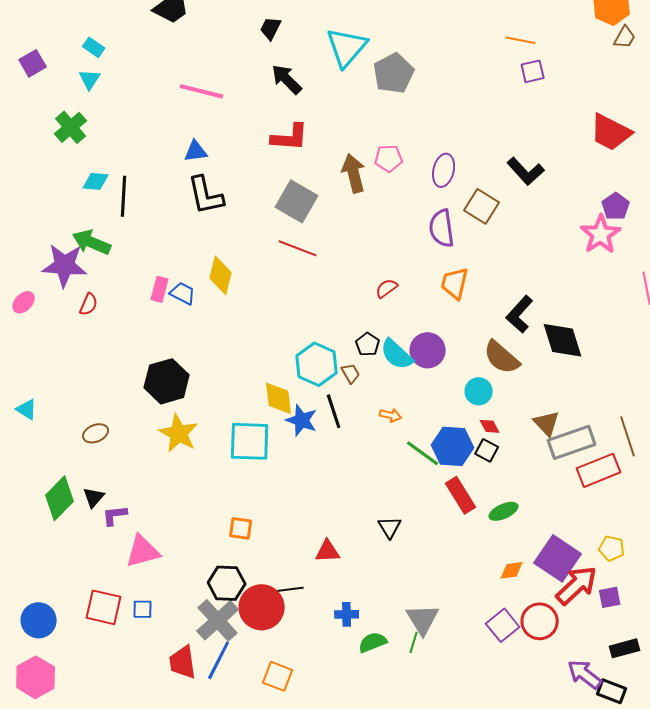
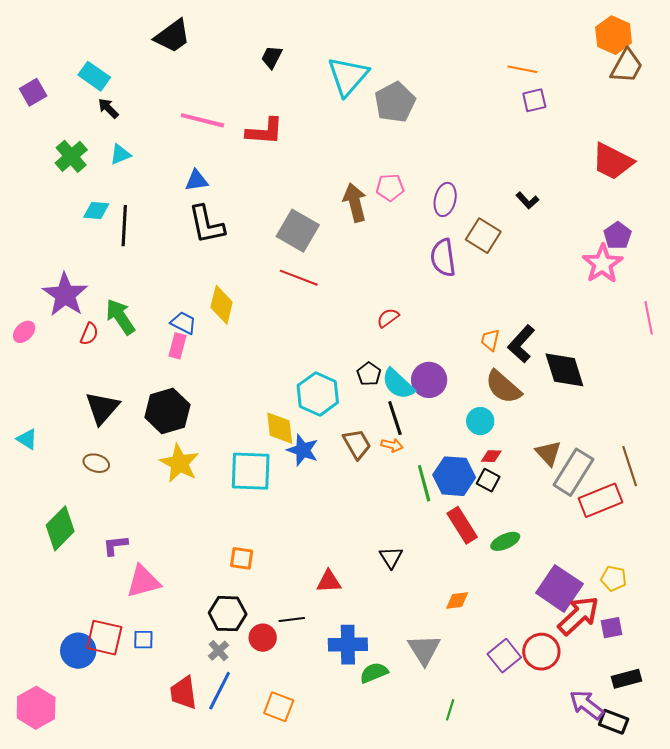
brown trapezoid: (625, 37) -> (627, 66), size x1.5
cyan rectangle: (94, 47) -> (94, 76), size x1.4
cyan triangle: (90, 79) -> (120, 154), moved, turned 35
black arrow: (287, 79) -> (108, 108), moved, size x0.7
red L-shape: (290, 137) -> (265, 131), moved
black L-shape: (526, 171) -> (527, 200), size x0.6
green arrow: (92, 242) -> (120, 317), moved, turned 33
purple star: (65, 265) -> (65, 295), turned 30
orange trapezoid: (455, 283) -> (490, 340), moved, size x0.7
pink rectangle: (160, 289) -> (177, 346), moved
brown trapezoid: (351, 373) -> (357, 444), moved, size x1.5
black line: (334, 411) -> (395, 418), moved
red diamond: (490, 426) -> (491, 456), turned -60
brown ellipse: (96, 433) -> (96, 463), turned 40
gray rectangle: (572, 442) -> (573, 472), turned -39
green line: (423, 453) -> (424, 483), turned 39
black triangle: (94, 497) -> (102, 408), moved, size x1.6
orange diamond: (512, 570) -> (457, 600), moved
red circle: (262, 607) -> (263, 638), size x0.6
blue cross: (347, 614) -> (348, 645), size x1.6
blue circle: (39, 620) -> (78, 651), moved
gray cross: (218, 620) -> (219, 651), size x0.5
green line: (414, 642) -> (450, 710), moved

